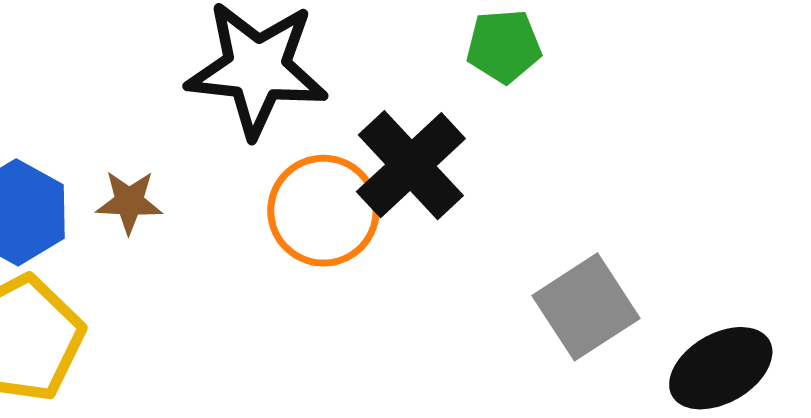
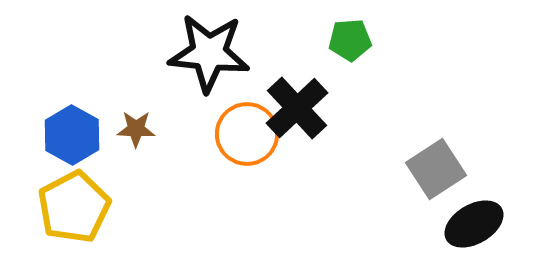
gray square: (586, 307) -> (436, 169), moved

